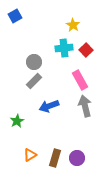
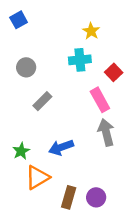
red square: (86, 50) -> (114, 72), moved
gray circle: (34, 62) -> (26, 67), moved
blue arrow: (49, 106) -> (61, 147), moved
orange triangle: (30, 155) -> (37, 177), moved, size x1.5

